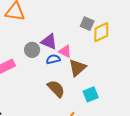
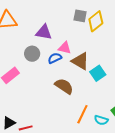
purple triangle: (49, 42) -> (44, 32), moved
brown triangle: (77, 68) -> (80, 61), turned -36
cyan square: (91, 94) -> (98, 73), moved

